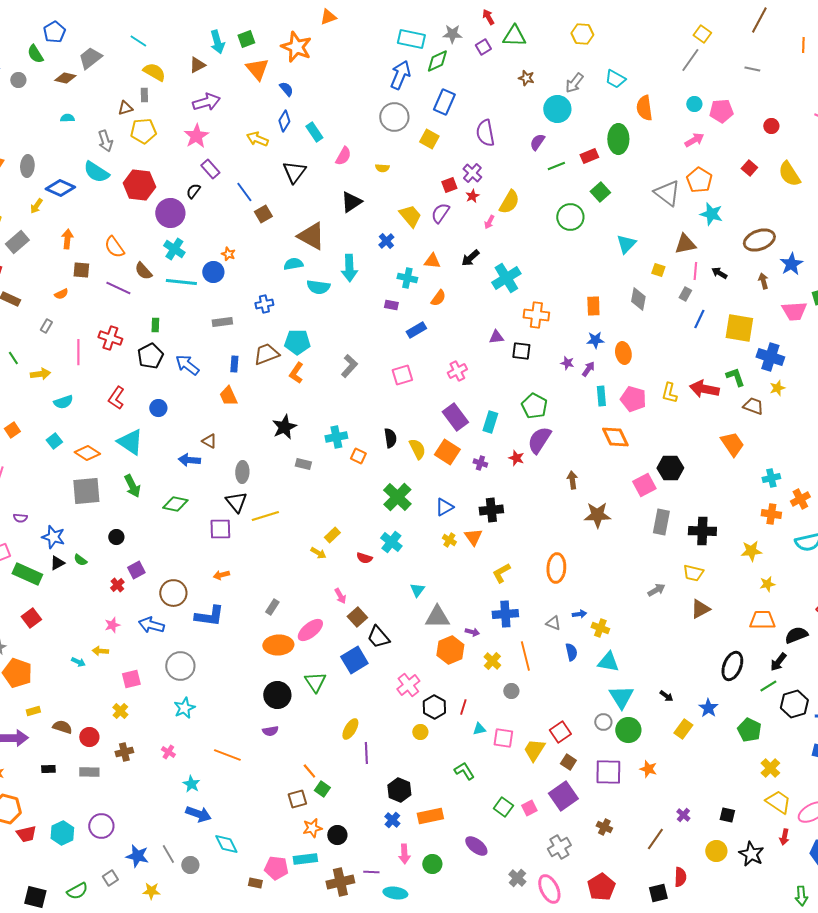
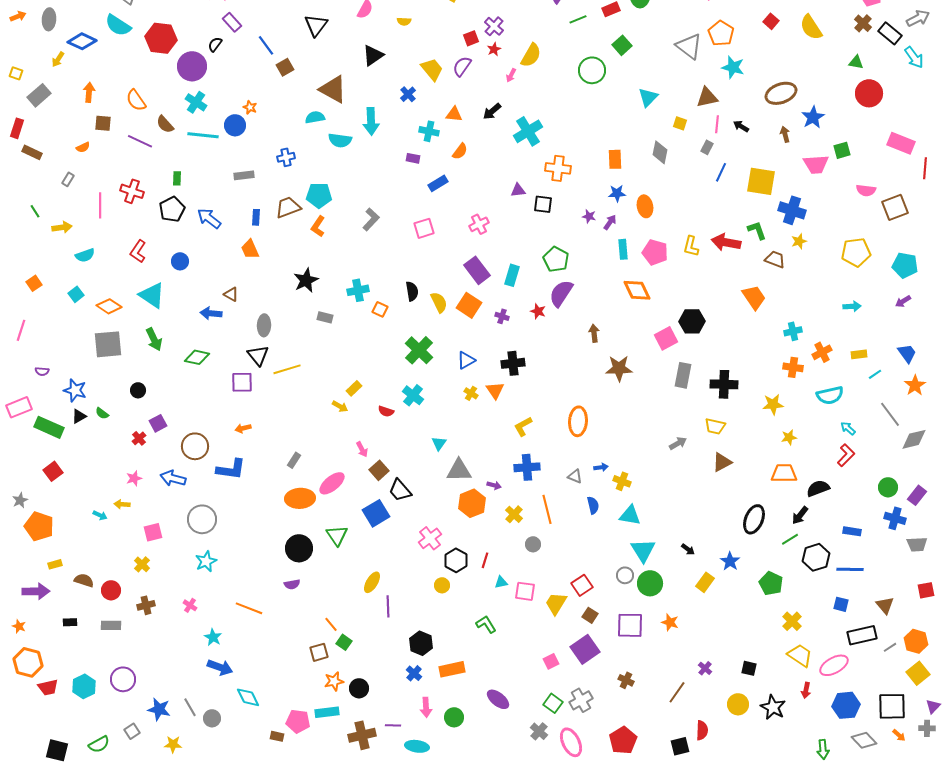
green square: (503, 807) -> (553, 703), moved

